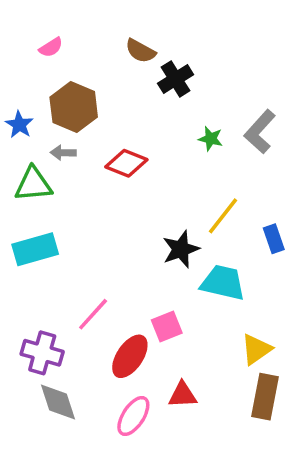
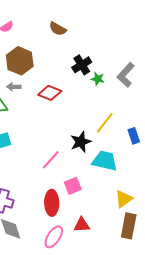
black cross: (176, 79) -> (82, 65), moved
pink line: (93, 314) -> (51, 160), moved
red ellipse: (130, 356) -> (52, 203), turned -35

